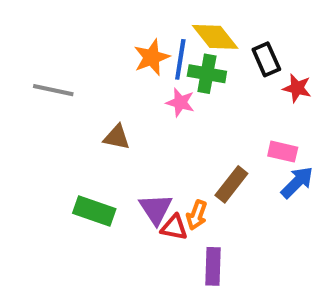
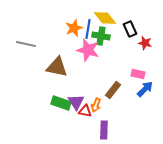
pink star: (180, 102) -> (88, 50), size x1.6
brown triangle: (117, 137) -> (57, 67), size x1.6
green rectangle: (94, 211) -> (61, 103), moved

